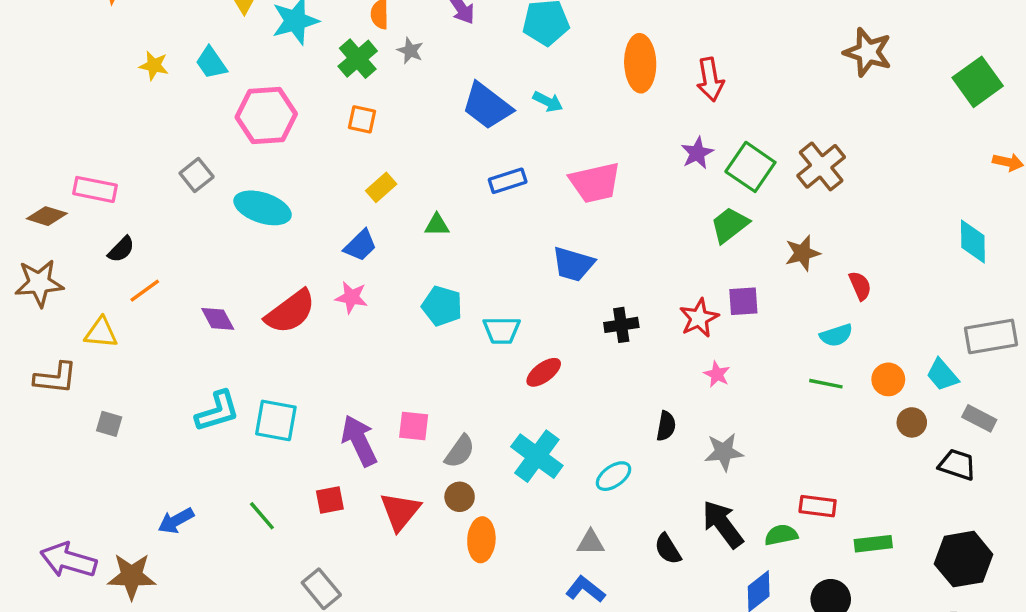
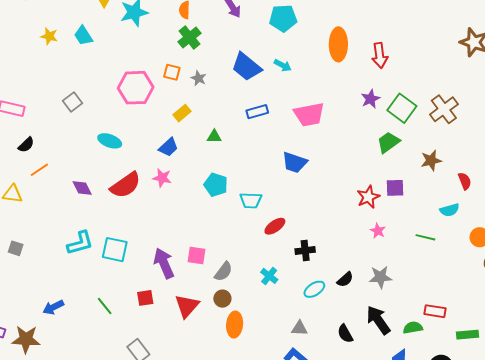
gray star: (410, 51) -> (199, 78), moved
green cross: (358, 59) -> (189, 37), moved
pink hexagon: (266, 116) -> (136, 88), moved
cyan ellipse: (263, 208) -> (110, 141), moved, size x0.7
black cross: (621, 325) -> (305, 251), moved
green line: (826, 384) -> (425, 237), moved
black semicircle: (666, 426) -> (345, 280), moved, turned 36
cyan cross: (537, 456) -> (269, 276), size x0.6

